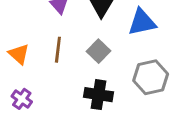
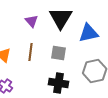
gray square: (98, 51) -> (59, 53), turned -35

